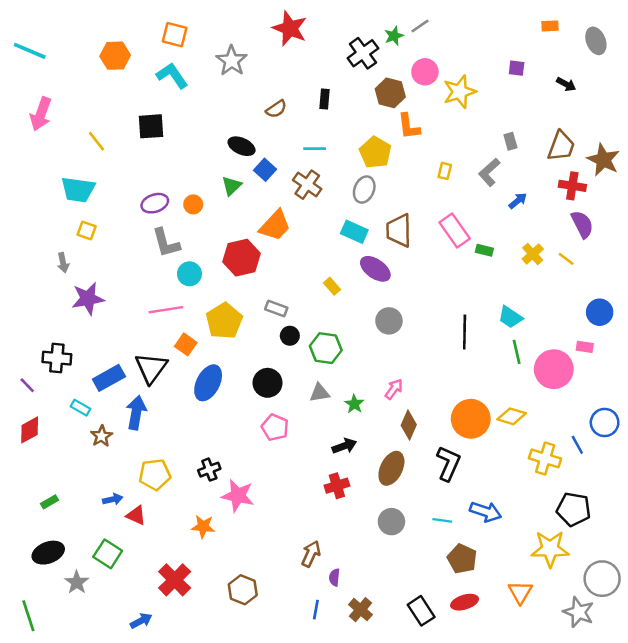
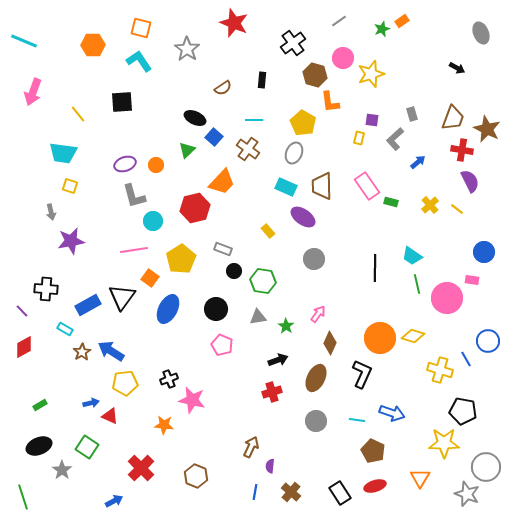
orange rectangle: (550, 26) -> (402, 21), moved, turned -32
green star: (394, 36) -> (382, 29), moved
purple square: (517, 68) -> (372, 120), moved
blue arrow: (136, 413) -> (111, 351), moved, turned -68

